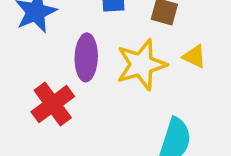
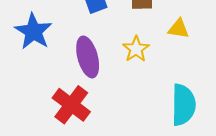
yellow star: (141, 65) -> (136, 49), size x0.6

